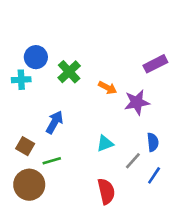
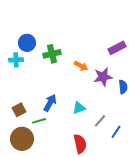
green cross: (69, 72) -> (52, 54), turned 30
blue arrow: (54, 122) -> (50, 103), moved
blue semicircle: (153, 142) -> (123, 87), moved
brown square: (25, 146) -> (19, 110), turned 32

